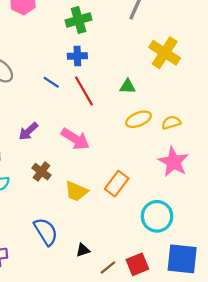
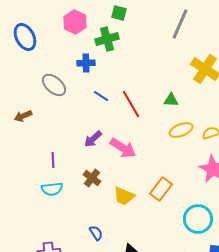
green cross: (78, 20) -> (107, 39), moved
blue cross: (77, 56) -> (86, 63), moved
purple arrow: (28, 131) -> (93, 139), moved
blue semicircle: (46, 232) -> (96, 233), size x0.6

